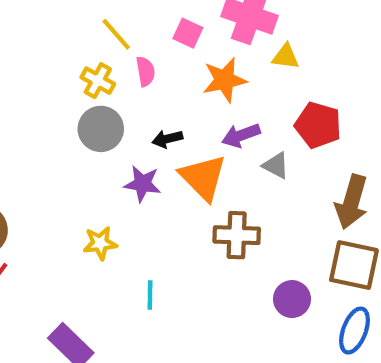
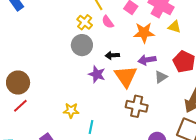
pink semicircle: (145, 71) -> (108, 22), turned 144
gray triangle: (276, 165) -> (161, 77), turned 48
yellow star: (100, 243) -> (71, 110), moved

